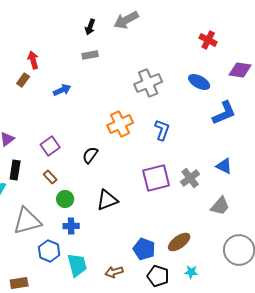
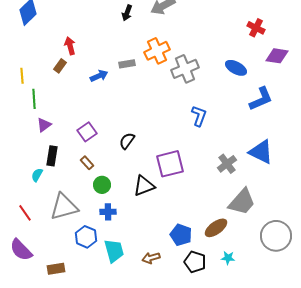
red cross: (208, 40) -> (256, 28), moved
gray rectangle: (90, 55) -> (127, 64), moved
orange cross: (120, 124) -> (157, 51), moved
blue triangle: (224, 166) -> (261, 152), size x1.5
purple square: (156, 178) -> (170, 164), moved
gray trapezoid: (220, 206) -> (242, 202), moved, size x1.4

